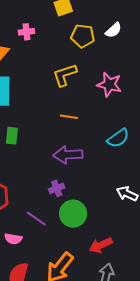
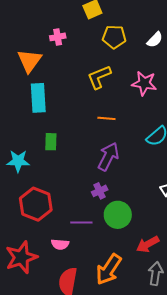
white semicircle: (114, 30) -> (155, 40), moved
purple arrow: (68, 155) -> (108, 157), turned 124
purple line: (36, 219) -> (81, 222), turned -30

